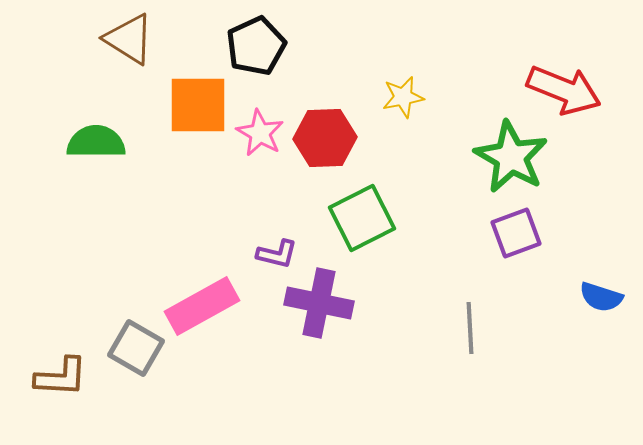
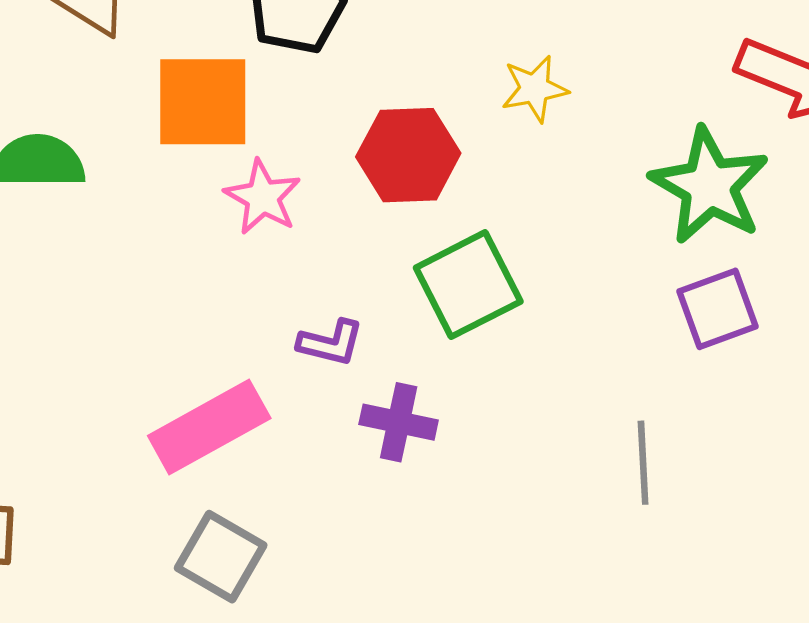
pink star: (260, 133) -> (263, 197), moved
purple cross: (319, 303) -> (399, 422), size x0.7
gray square: (136, 348) -> (221, 557), moved

